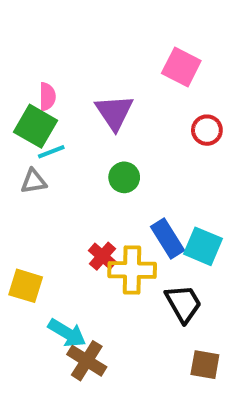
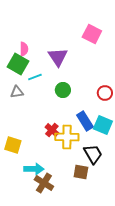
red circle: (207, 130) -> (105, 93), moved
cyan line: (51, 152) -> (35, 77), moved
cyan arrow: (67, 333) -> (34, 169), turned -30
brown square: (205, 365) -> (81, 172), moved

